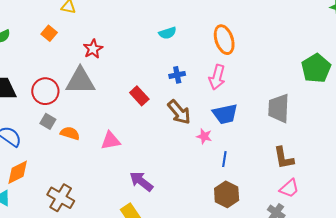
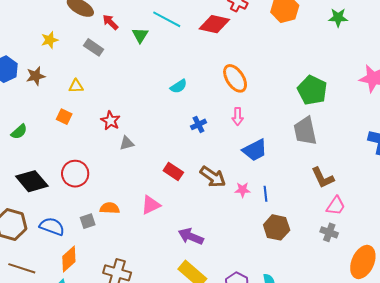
green pentagon: (316, 68) -> (312, 90), moved
pink arrow: (217, 77) -> (238, 116), size x0.7
gray triangle: (80, 81) -> (127, 143), moved, size x0.5
red rectangle: (139, 96) -> (173, 172), moved
brown arrow: (179, 112) -> (213, 177), moved
gray square: (48, 121) -> (88, 221), moved, turned -35
pink star: (204, 136) -> (243, 190), moved

